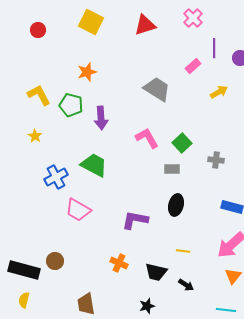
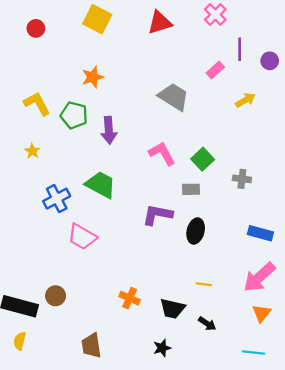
purple L-shape: (135, 220) -> (157, 215), moved

